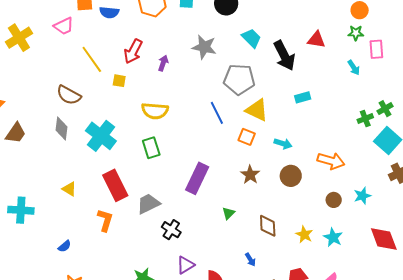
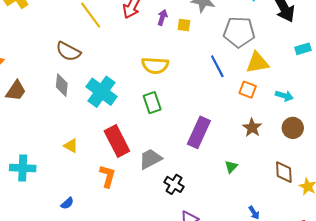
yellow square: (119, 81) -> (184, 25), moved
yellow triangle: (257, 110) -> (257, 63), turned -35
brown diamond: (268, 226) -> (284, 172), moved

